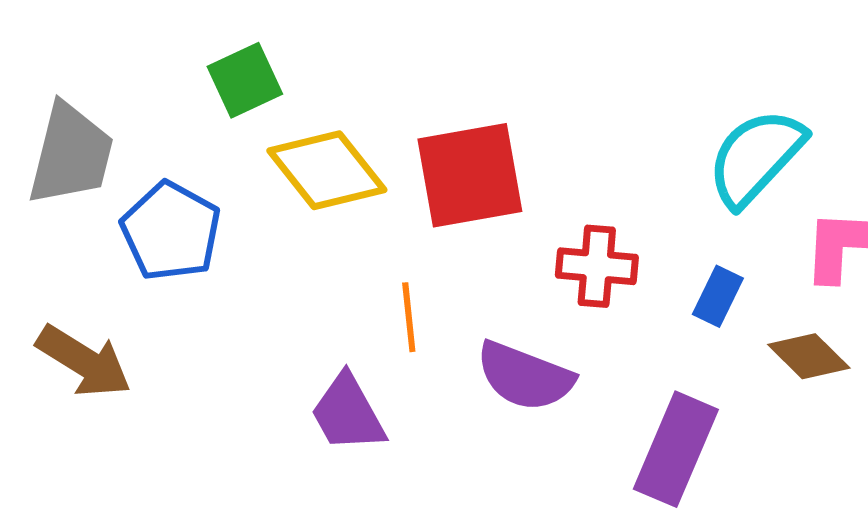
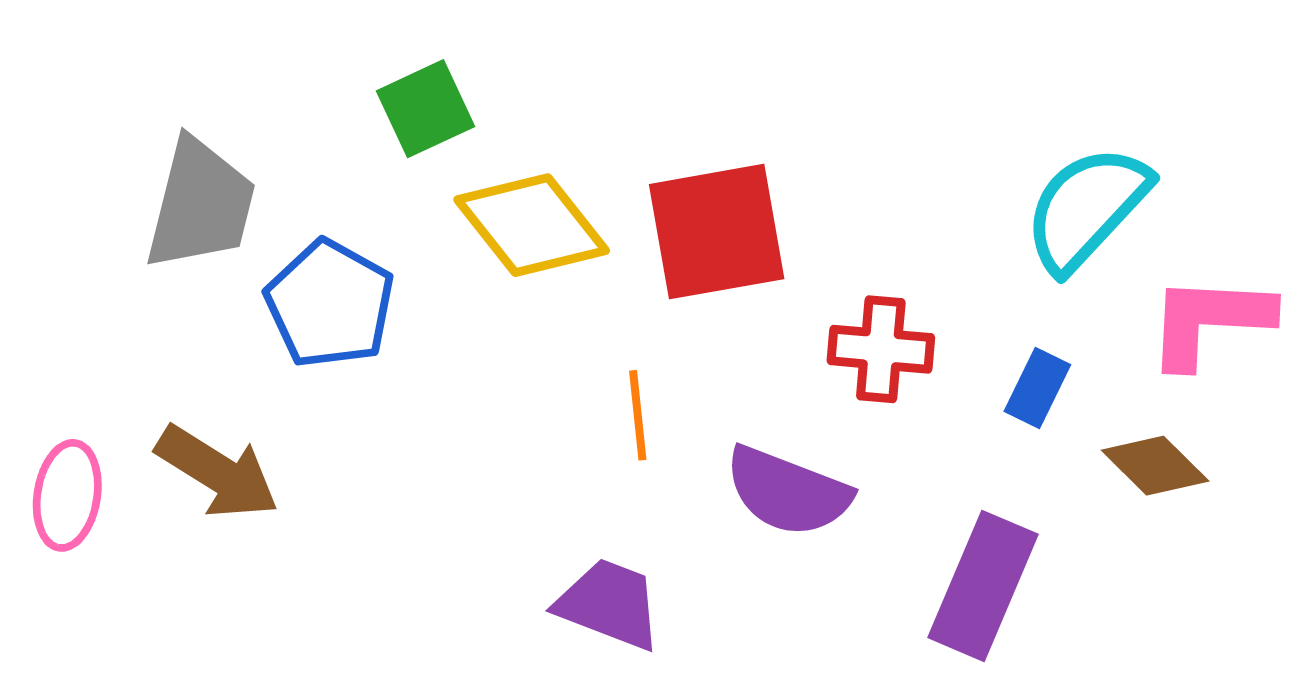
purple trapezoid: (348, 413) -> (609, 604), moved, turned 140

